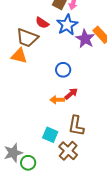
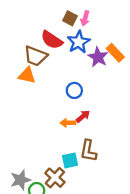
red semicircle: (42, 23) -> (52, 40), size x1.5
cyan square: (50, 135) -> (70, 160), moved, turned -35
brown cross: (68, 151) -> (55, 178), moved

